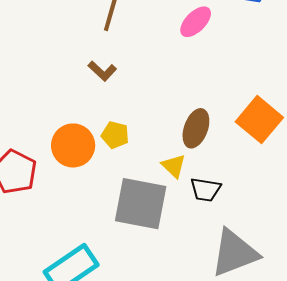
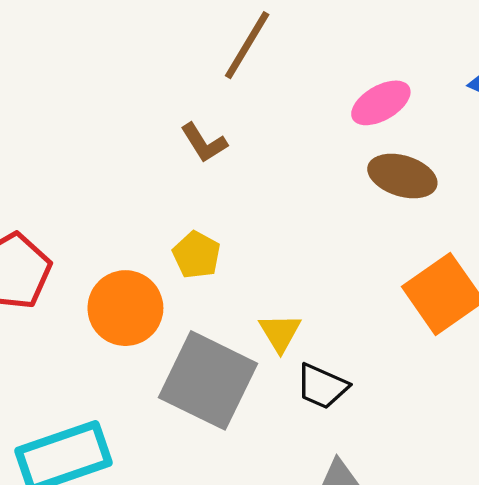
brown ellipse: (196, 128) -> (402, 176), moved, turned 72
orange circle: (73, 145) -> (125, 308), moved

